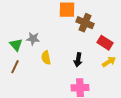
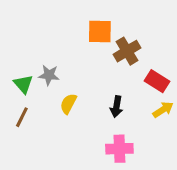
brown cross: (85, 23) -> (127, 51), turned 36
yellow semicircle: (46, 58) -> (68, 104), turned 40

